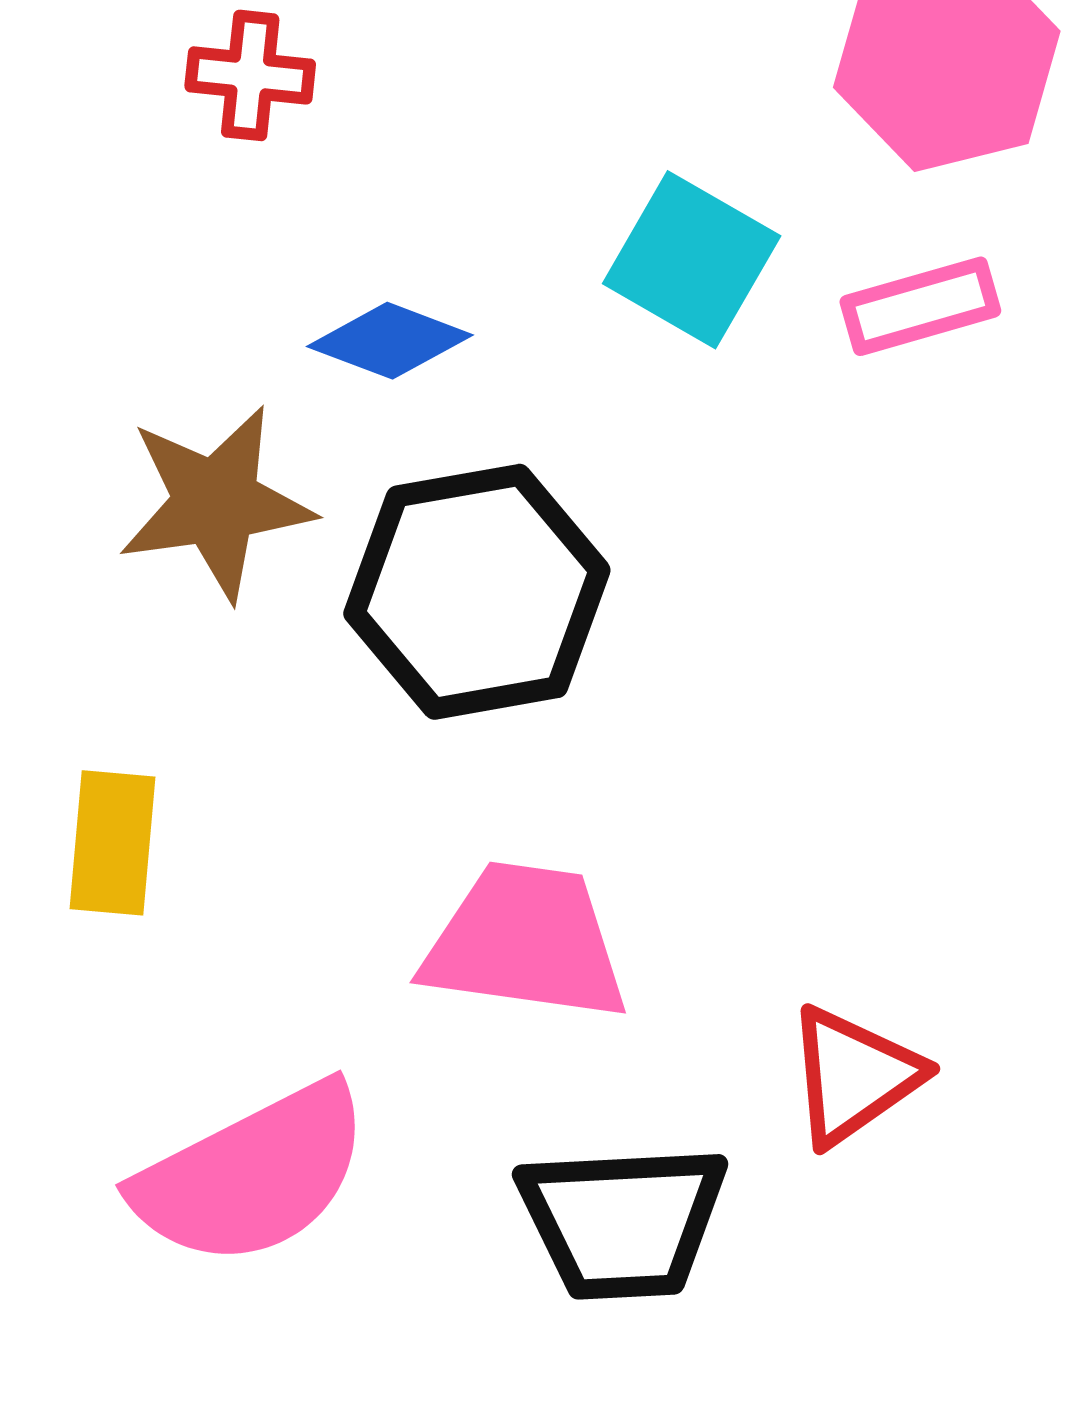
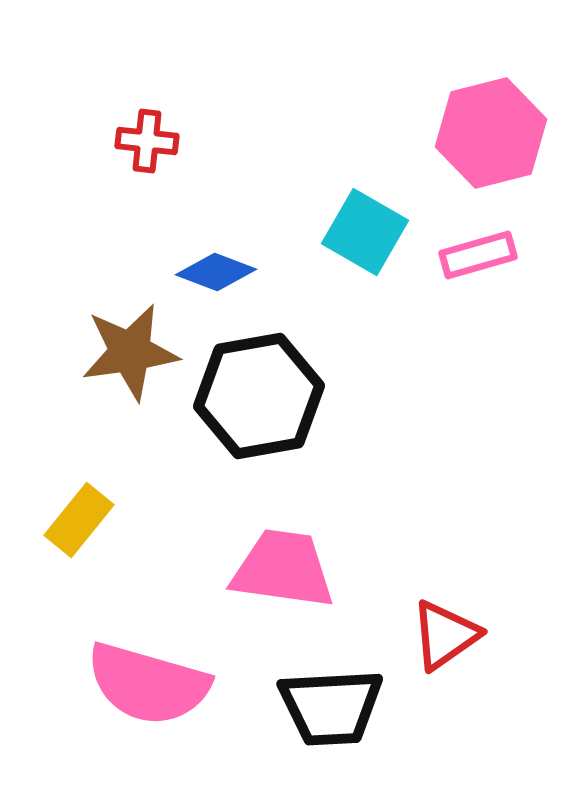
yellow rectangle: (113, 843) -> (79, 520), turned 34
pink semicircle: (252, 1175) -> (148, 684), turned 43

